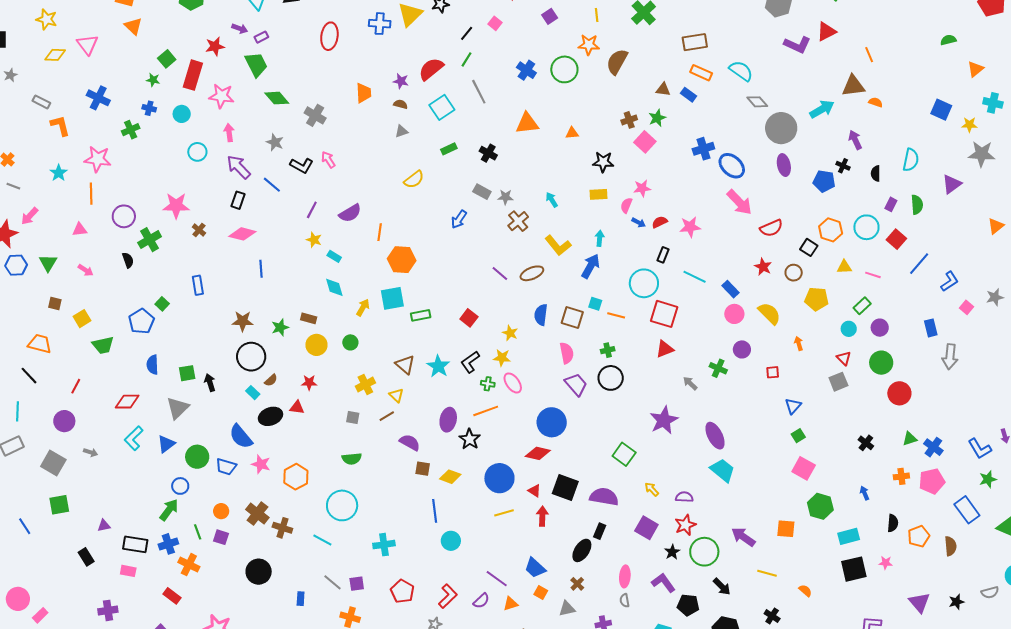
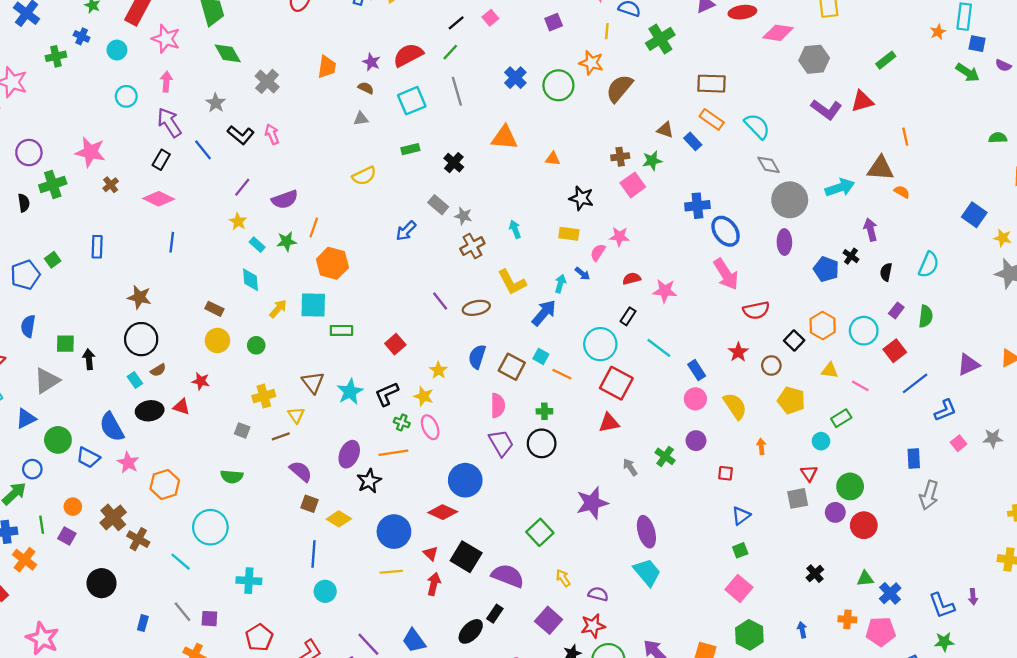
purple triangle: (952, 184) -> (968, 365), moved
blue arrow: (639, 223) -> (582, 274), moved
green star: (280, 327) -> (287, 241), moved
purple circle: (880, 328) -> (835, 512), moved

